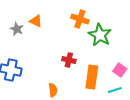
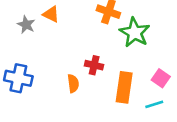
orange semicircle: (53, 90) -> (73, 83), moved

